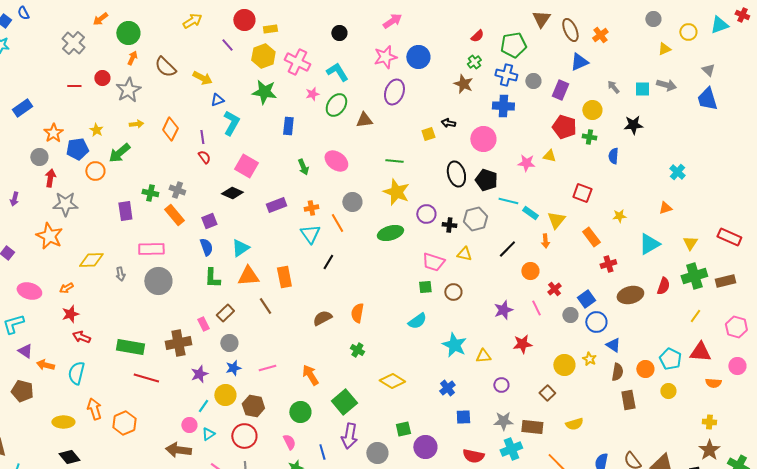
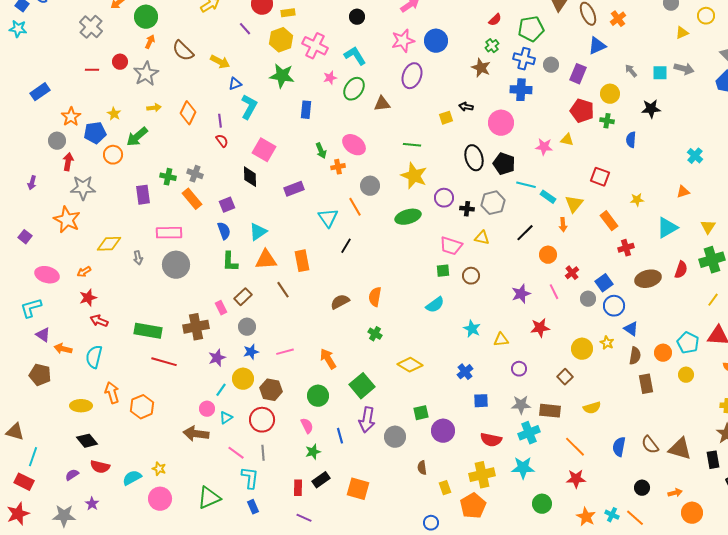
black diamond: (232, 193) -> (250, 177), turned 65
orange cross: (311, 208) -> (338, 167), moved
cyan star: (454, 345) -> (472, 329), size x0.7

